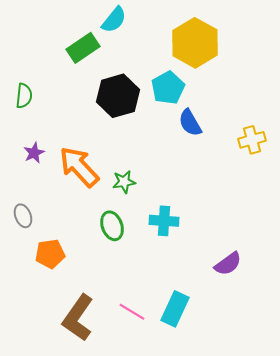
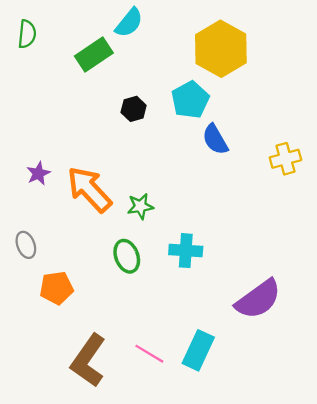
green semicircle: (24, 96) -> (27, 34), moved
black hexagon: (118, 96) -> (134, 109), size x0.5
purple semicircle: (228, 264) -> (258, 299), size x1.5

